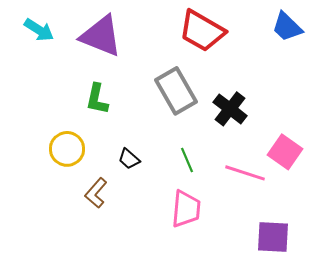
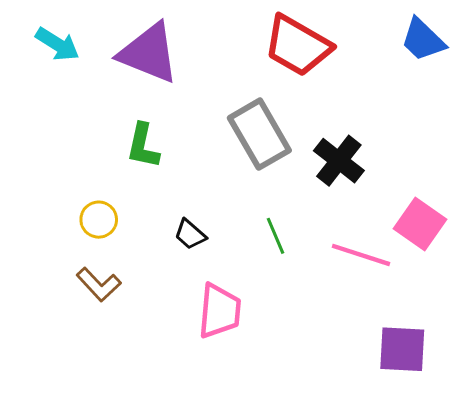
yellow circle: (67, 149) -> (99, 220), size x0.7
brown L-shape: (96, 193) -> (99, 284), moved, turned -84
pink trapezoid: (186, 209) -> (220, 311), moved

